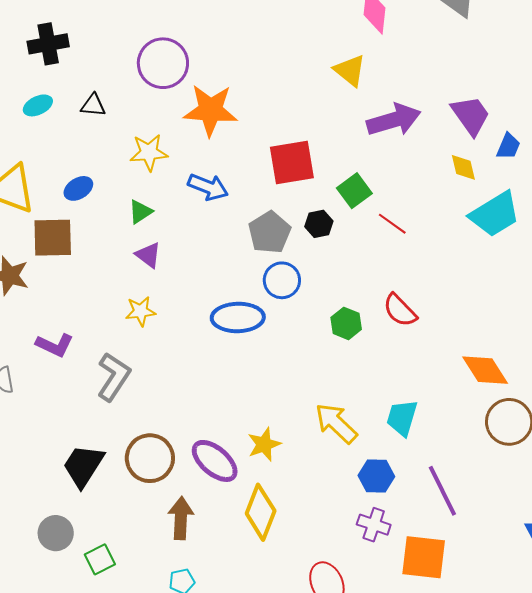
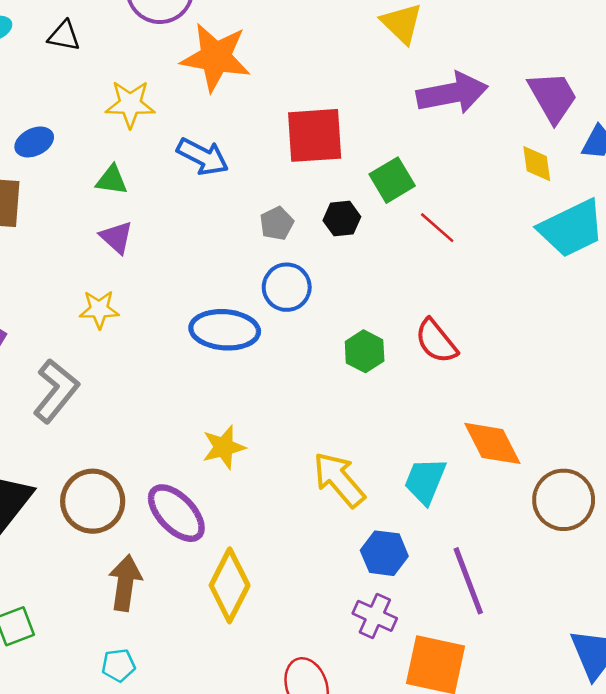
green triangle: (140, 212) -> (112, 180), turned 36
gray pentagon: (269, 232) -> (277, 223), size x0.6
orange diamond: (485, 370) -> (492, 443), moved
yellow star: (264, 444) -> (224, 447), moved

